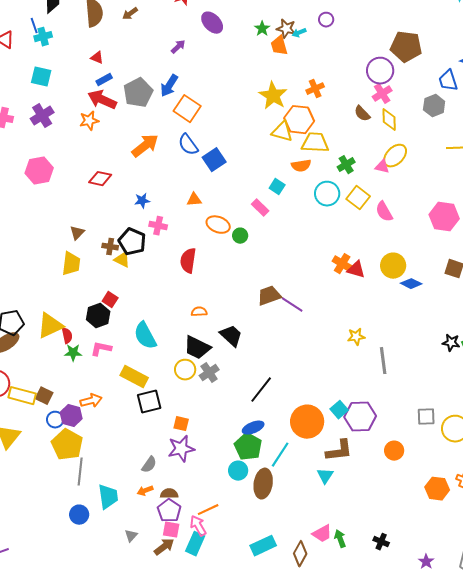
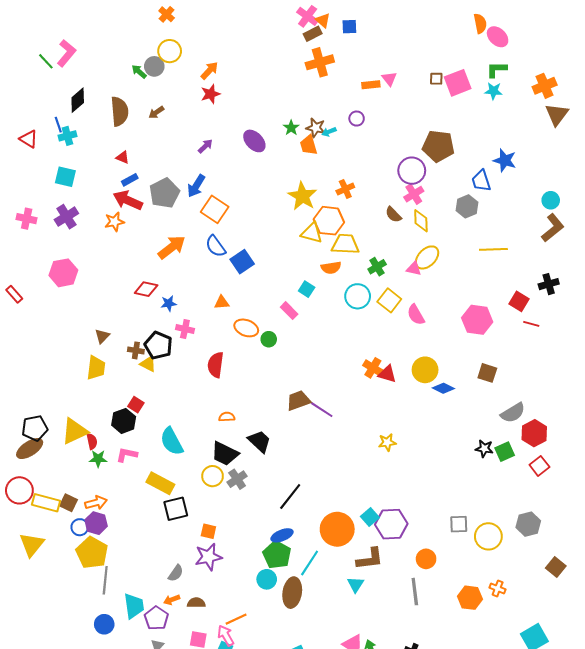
purple ellipse: (212, 23) -> (254, 141), moved
red diamond: (100, 179) -> (146, 289), moved
gray line: (383, 361) -> (415, 592), moved
orange arrow: (91, 401) -> (96, 503), moved
purple pentagon: (169, 511) -> (156, 618), moved

